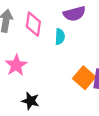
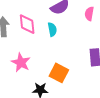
orange square: (84, 78) -> (59, 73), moved

